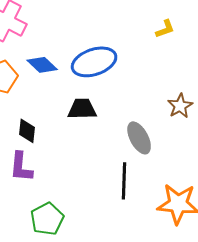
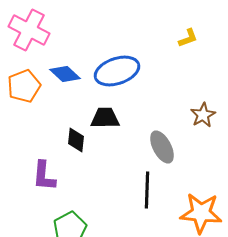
black diamond: (27, 131) -> (76, 140), moved

